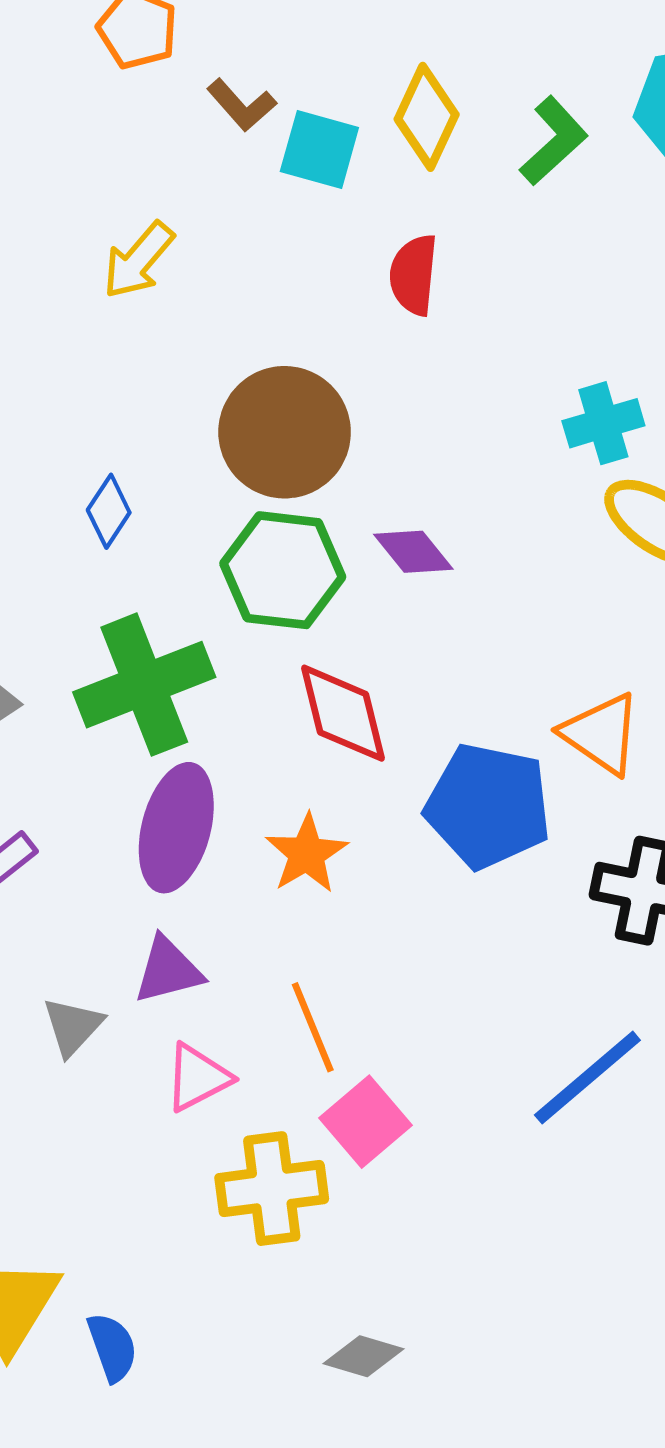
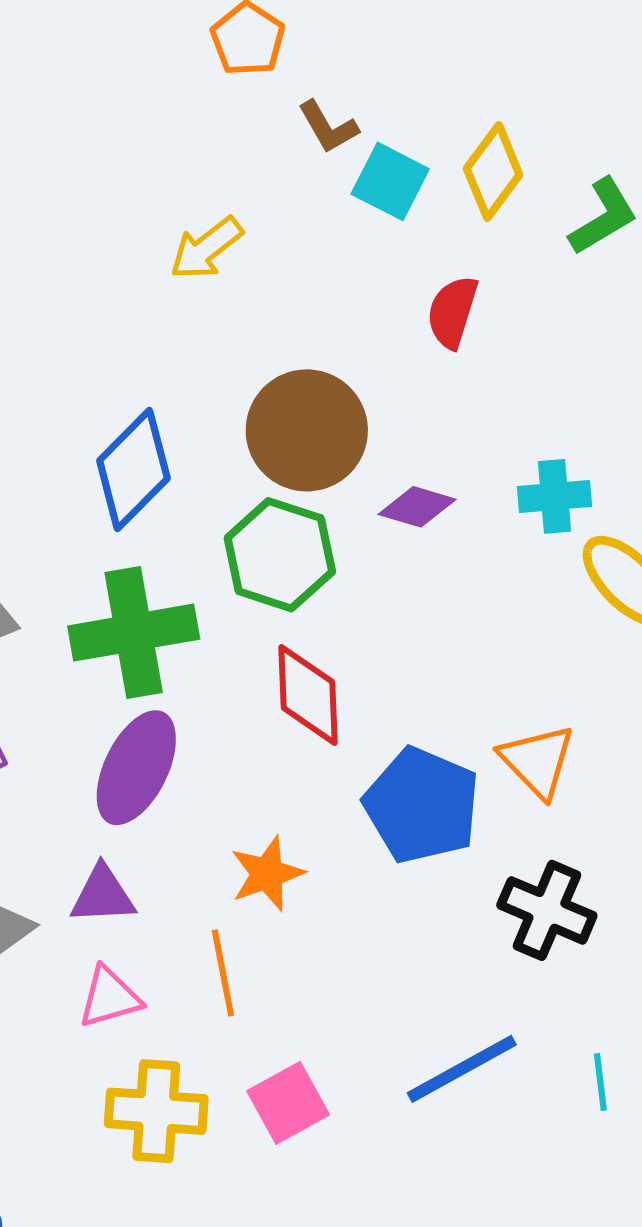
cyan cross: (603, 423) -> (554, 496), moved
blue diamond: (109, 511) -> (133, 469), size x1.8
purple diamond: (413, 552) -> (417, 507), moved, turned -46
orange star: (307, 854) -> (267, 874), moved
pink square: (366, 1122) -> (288, 1103), moved

